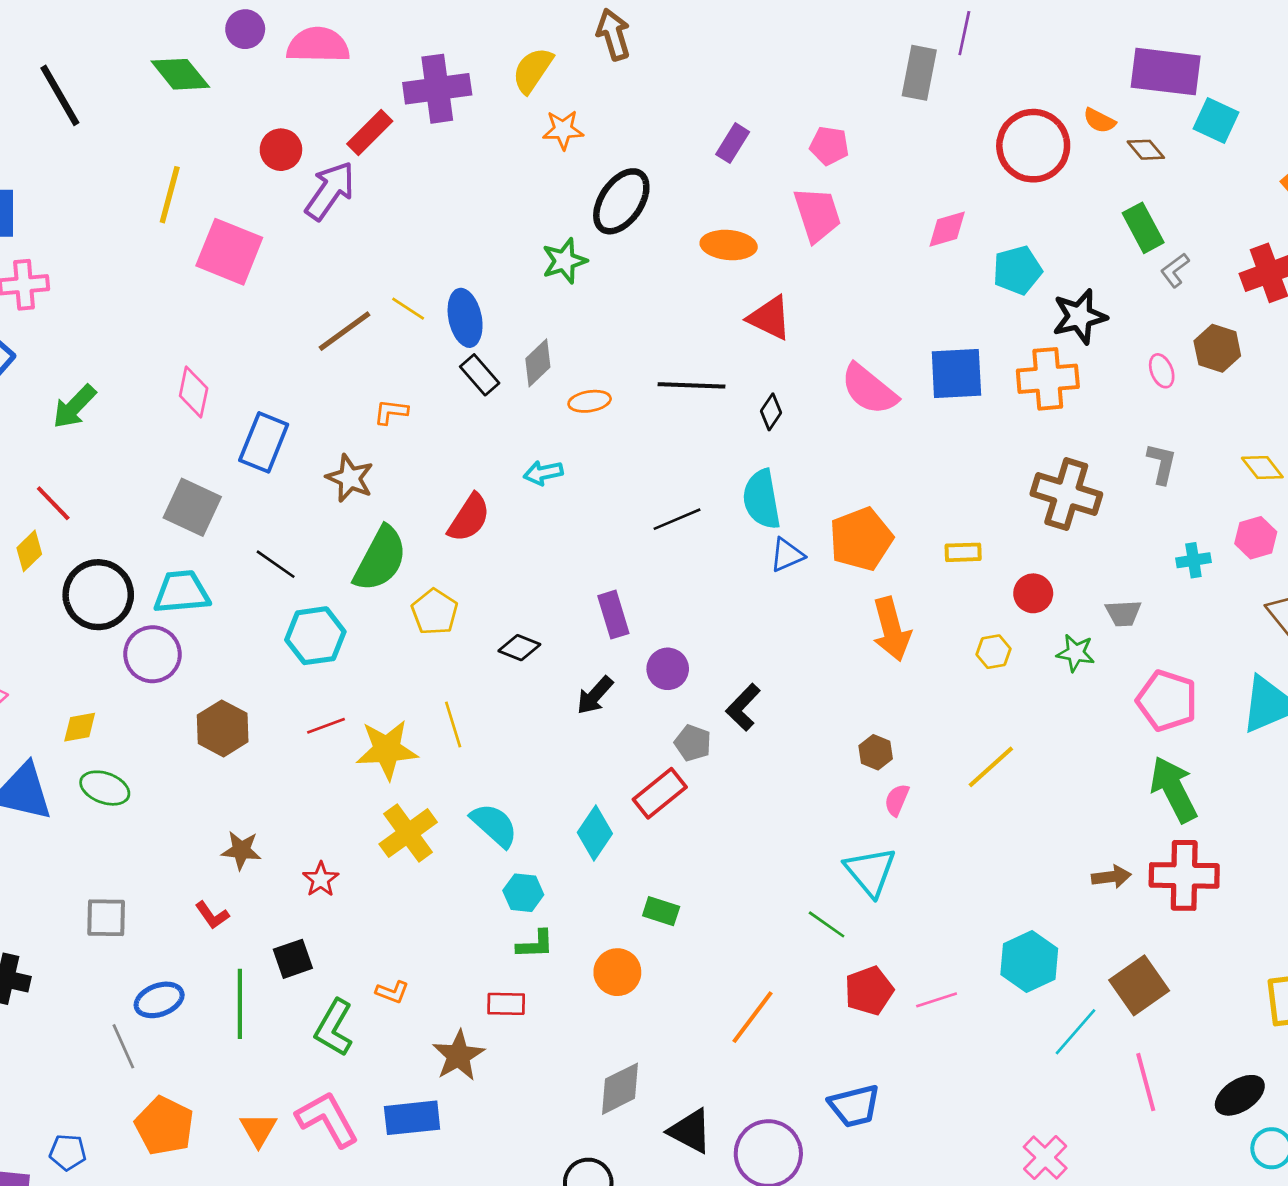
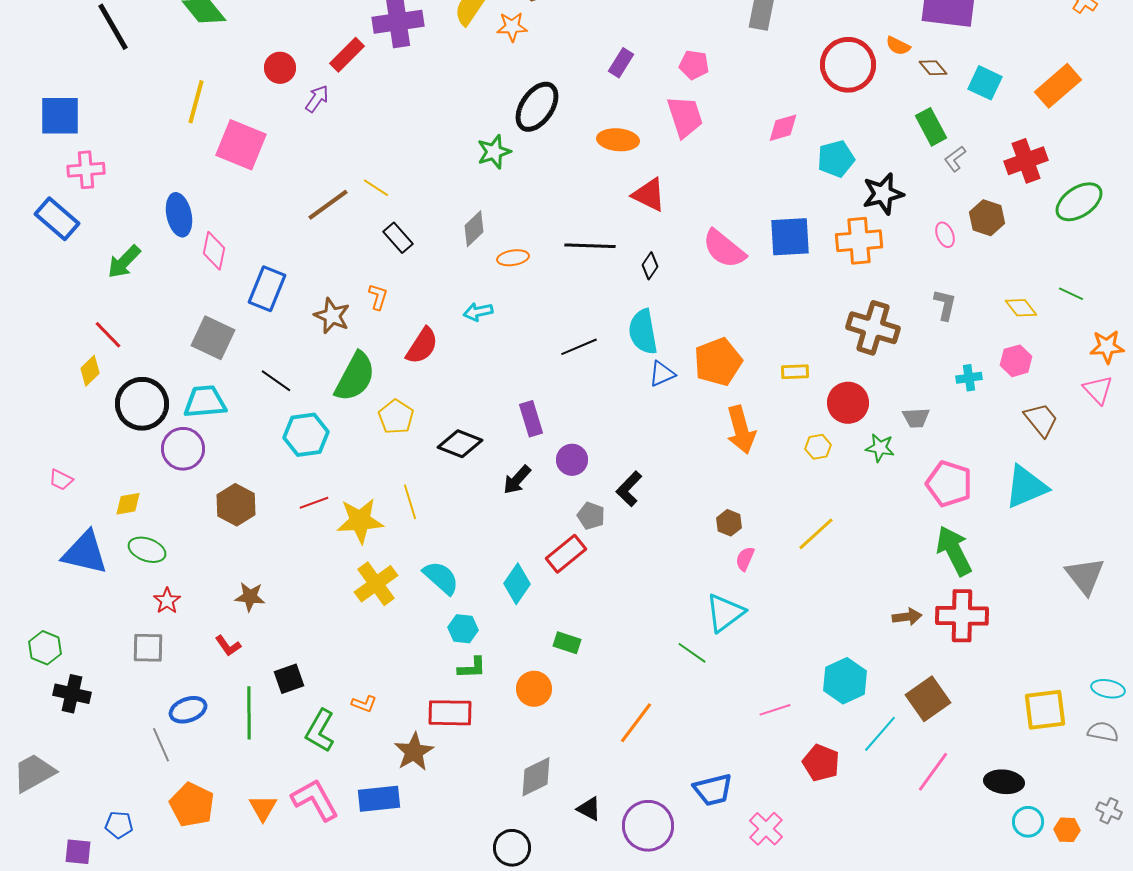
cyan square: (1216, 121) -> (985, 83), moved
orange star: (563, 130) -> (512, 27), moved
purple arrow: (330, 191) -> (317, 99), size x0.6
blue ellipse: (465, 318) -> (179, 215), moved
black rectangle: (480, 375) -> (398, 238), moved
orange L-shape: (391, 412) -> (378, 297), moved, turned 100
red circle: (1033, 593) -> (848, 403), size x1.4
black diamond: (519, 648) -> (460, 444), size x1.4
cyan triangle: (870, 871) -> (725, 613), turned 33
red star: (321, 879) -> (167, 601), moved
red pentagon: (869, 991) -> (821, 763), moved, turned -30
red rectangle: (506, 1004) -> (450, 713), size x1.5
pink line: (1146, 1082) -> (933, 772), turned 51
black ellipse: (1240, 1095) -> (1004, 782), turned 39
black triangle: (690, 1131) -> (589, 809), size x0.7
pink cross: (1045, 1158) -> (766, 829), moved

